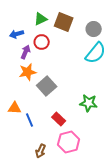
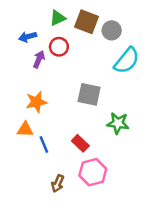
gray circle: (94, 29) -> (112, 30), moved
orange star: (28, 72) -> (36, 102), moved
gray square: (47, 86) -> (89, 94), moved, turned -36

